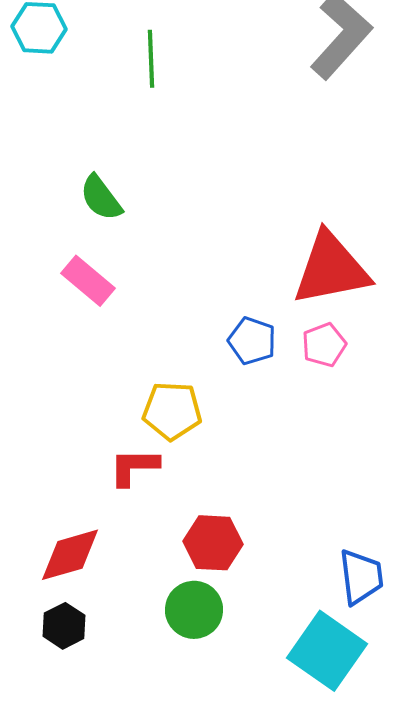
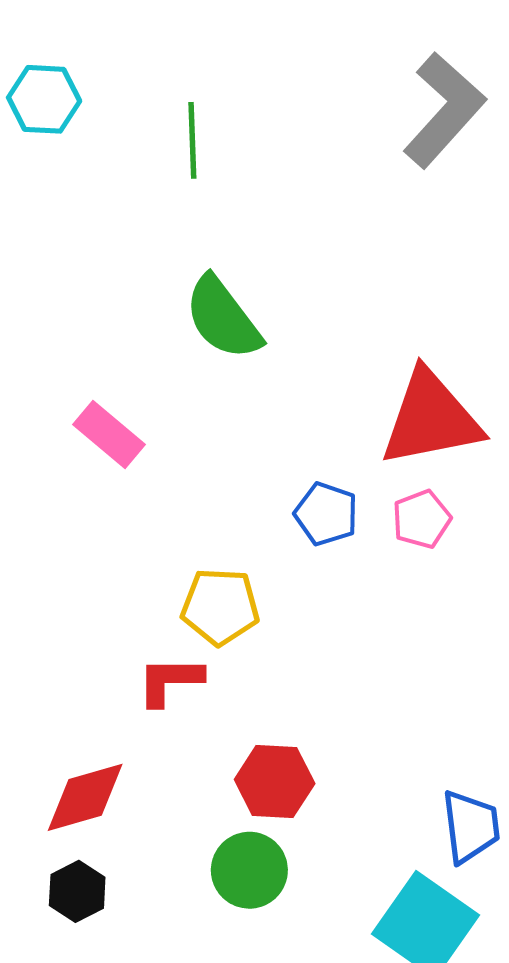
green semicircle: (101, 198) -> (223, 318), moved, size x1.4

